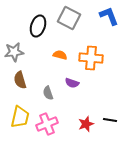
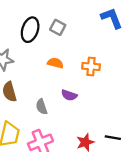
gray square: (69, 18) -> (58, 27), moved, size x0.6
orange cross: (91, 58) -> (91, 66), size x0.7

